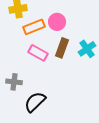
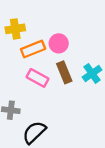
brown rectangle: (62, 48) -> (64, 72), turned -42

